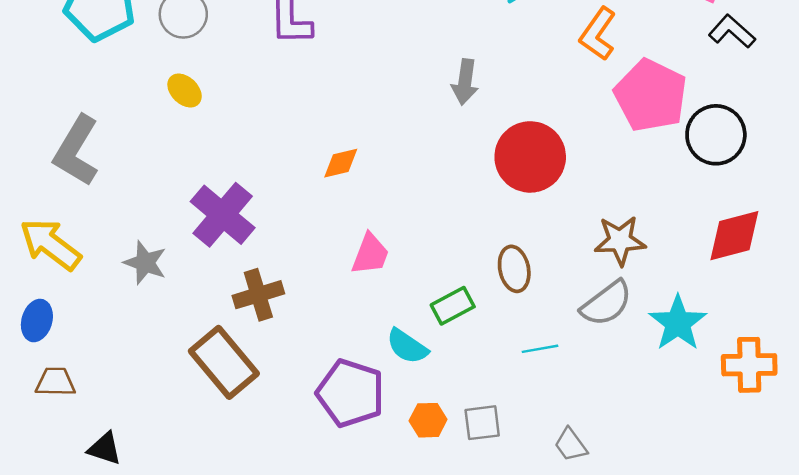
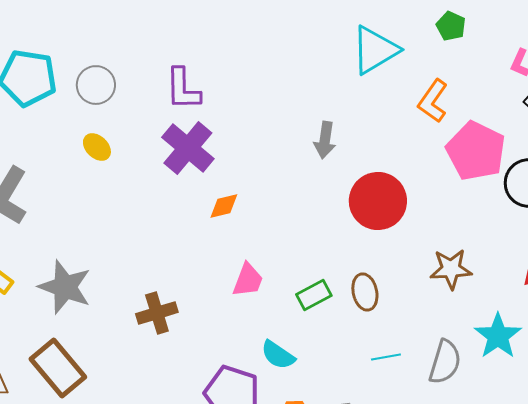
purple cross: (223, 215) -> (188, 148), moved
gray star: (145, 263) -> (65, 287), size x1.5
gray semicircle: (606, 303) -> (445, 362), moved, turned -36
green rectangle: (453, 306) -> (314, 295), moved
brown rectangle: (224, 362) -> (58, 368), moved

